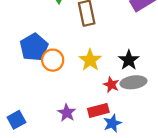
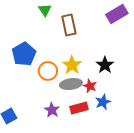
orange circle: (53, 60) -> (48, 71), moved
gray ellipse: (133, 82) -> (71, 84), moved
blue star: (112, 123) -> (103, 102), moved

